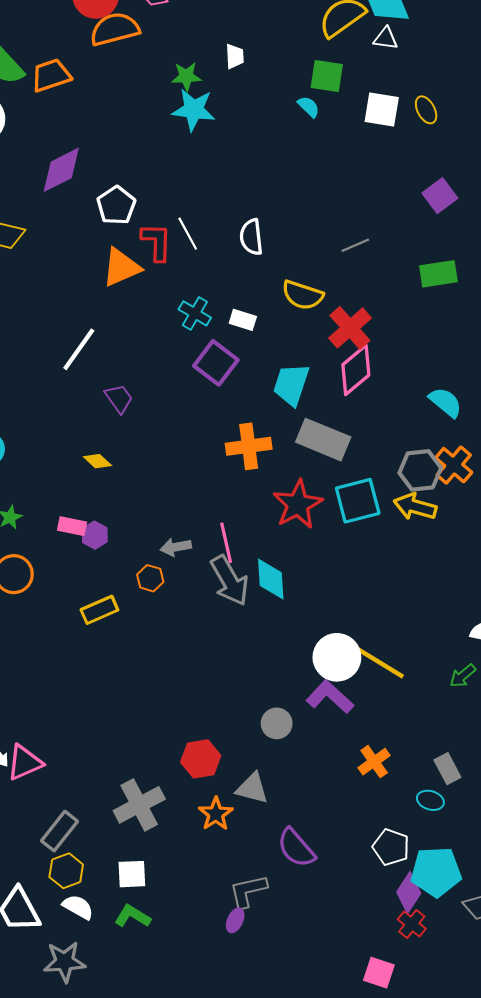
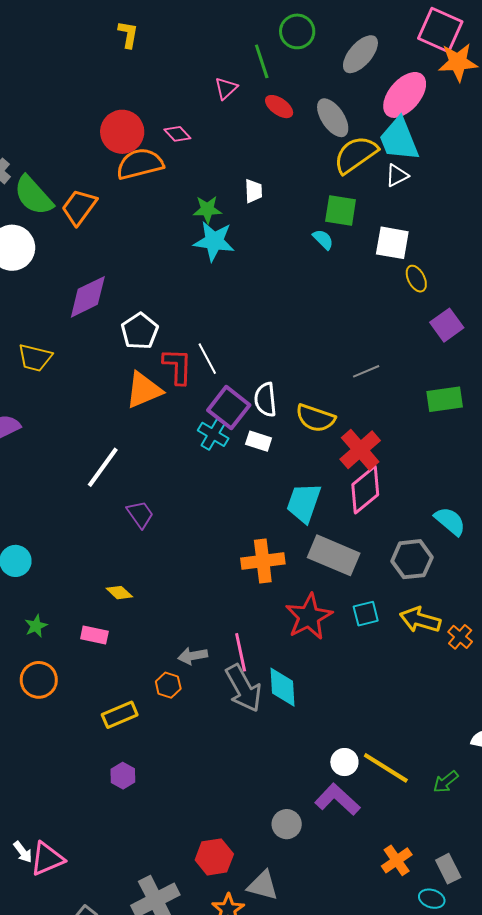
white triangle: (386, 38) -> (397, 175), turned -35
orange trapezoid: (51, 75) -> (79, 207), turned -36
yellow ellipse: (426, 110) -> (416, 279), moved
white semicircle: (251, 237) -> (265, 400), moved
purple square: (216, 363) -> (229, 408), moved
yellow diamond: (97, 461) -> (119, 593), moved
orange cross: (454, 465) -> (460, 637), moved, size x0.7
gray hexagon: (420, 470) -> (412, 559), moved
cyan square: (358, 501) -> (366, 614), size x0.6
purple hexagon: (95, 535) -> (123, 776), moved
white circle: (337, 657) -> (344, 762), size x0.6
green arrow: (463, 676) -> (446, 782), moved
orange cross: (374, 762) -> (397, 860), moved

